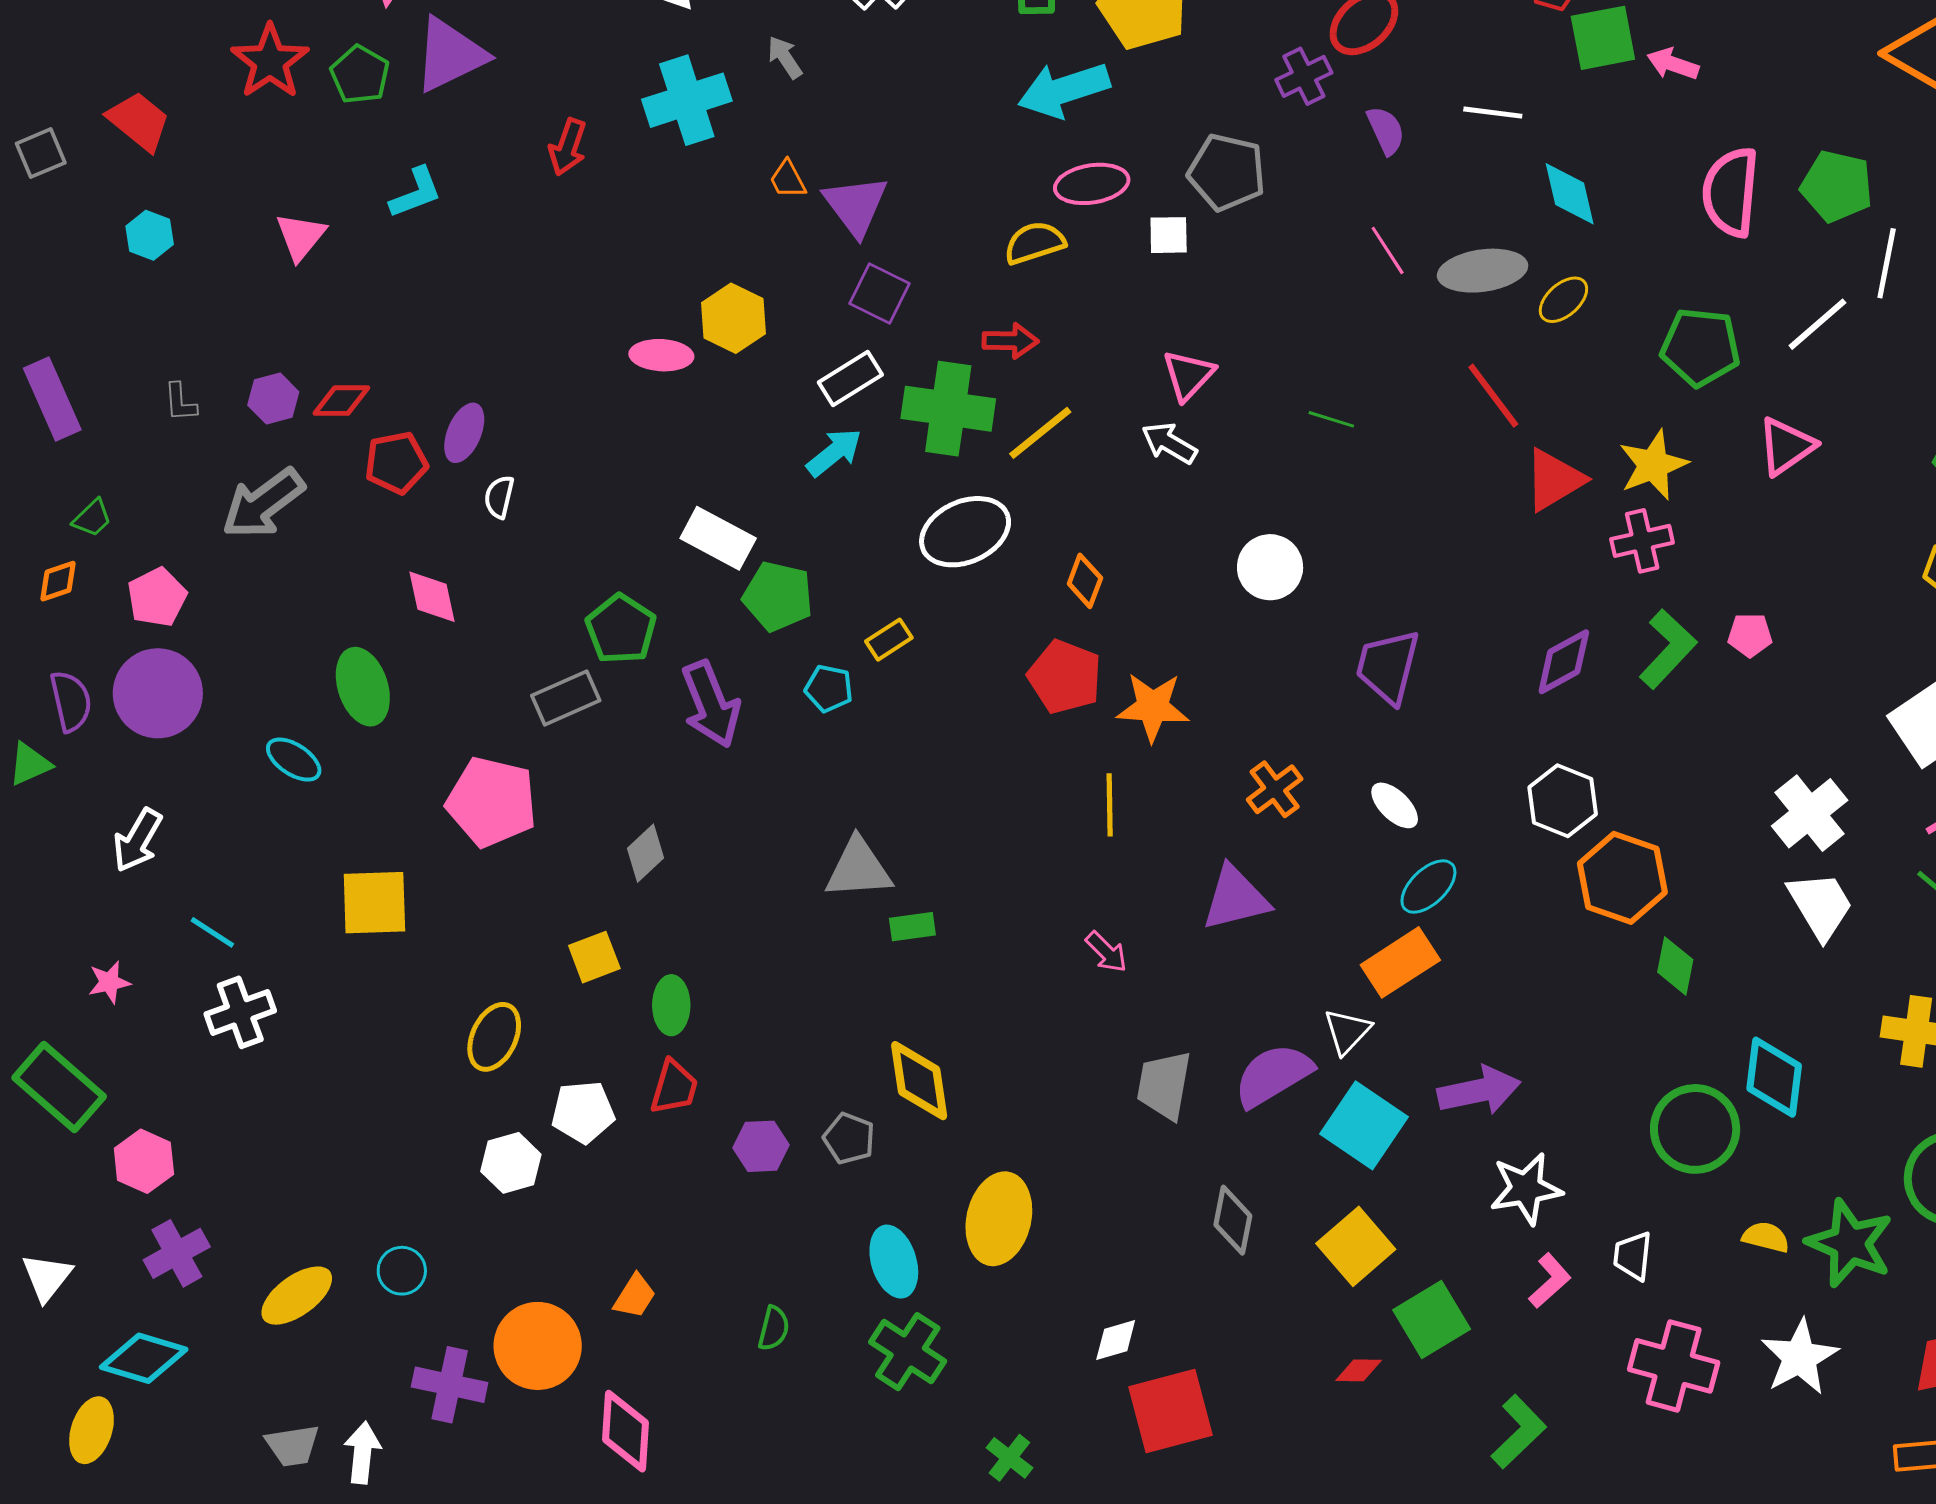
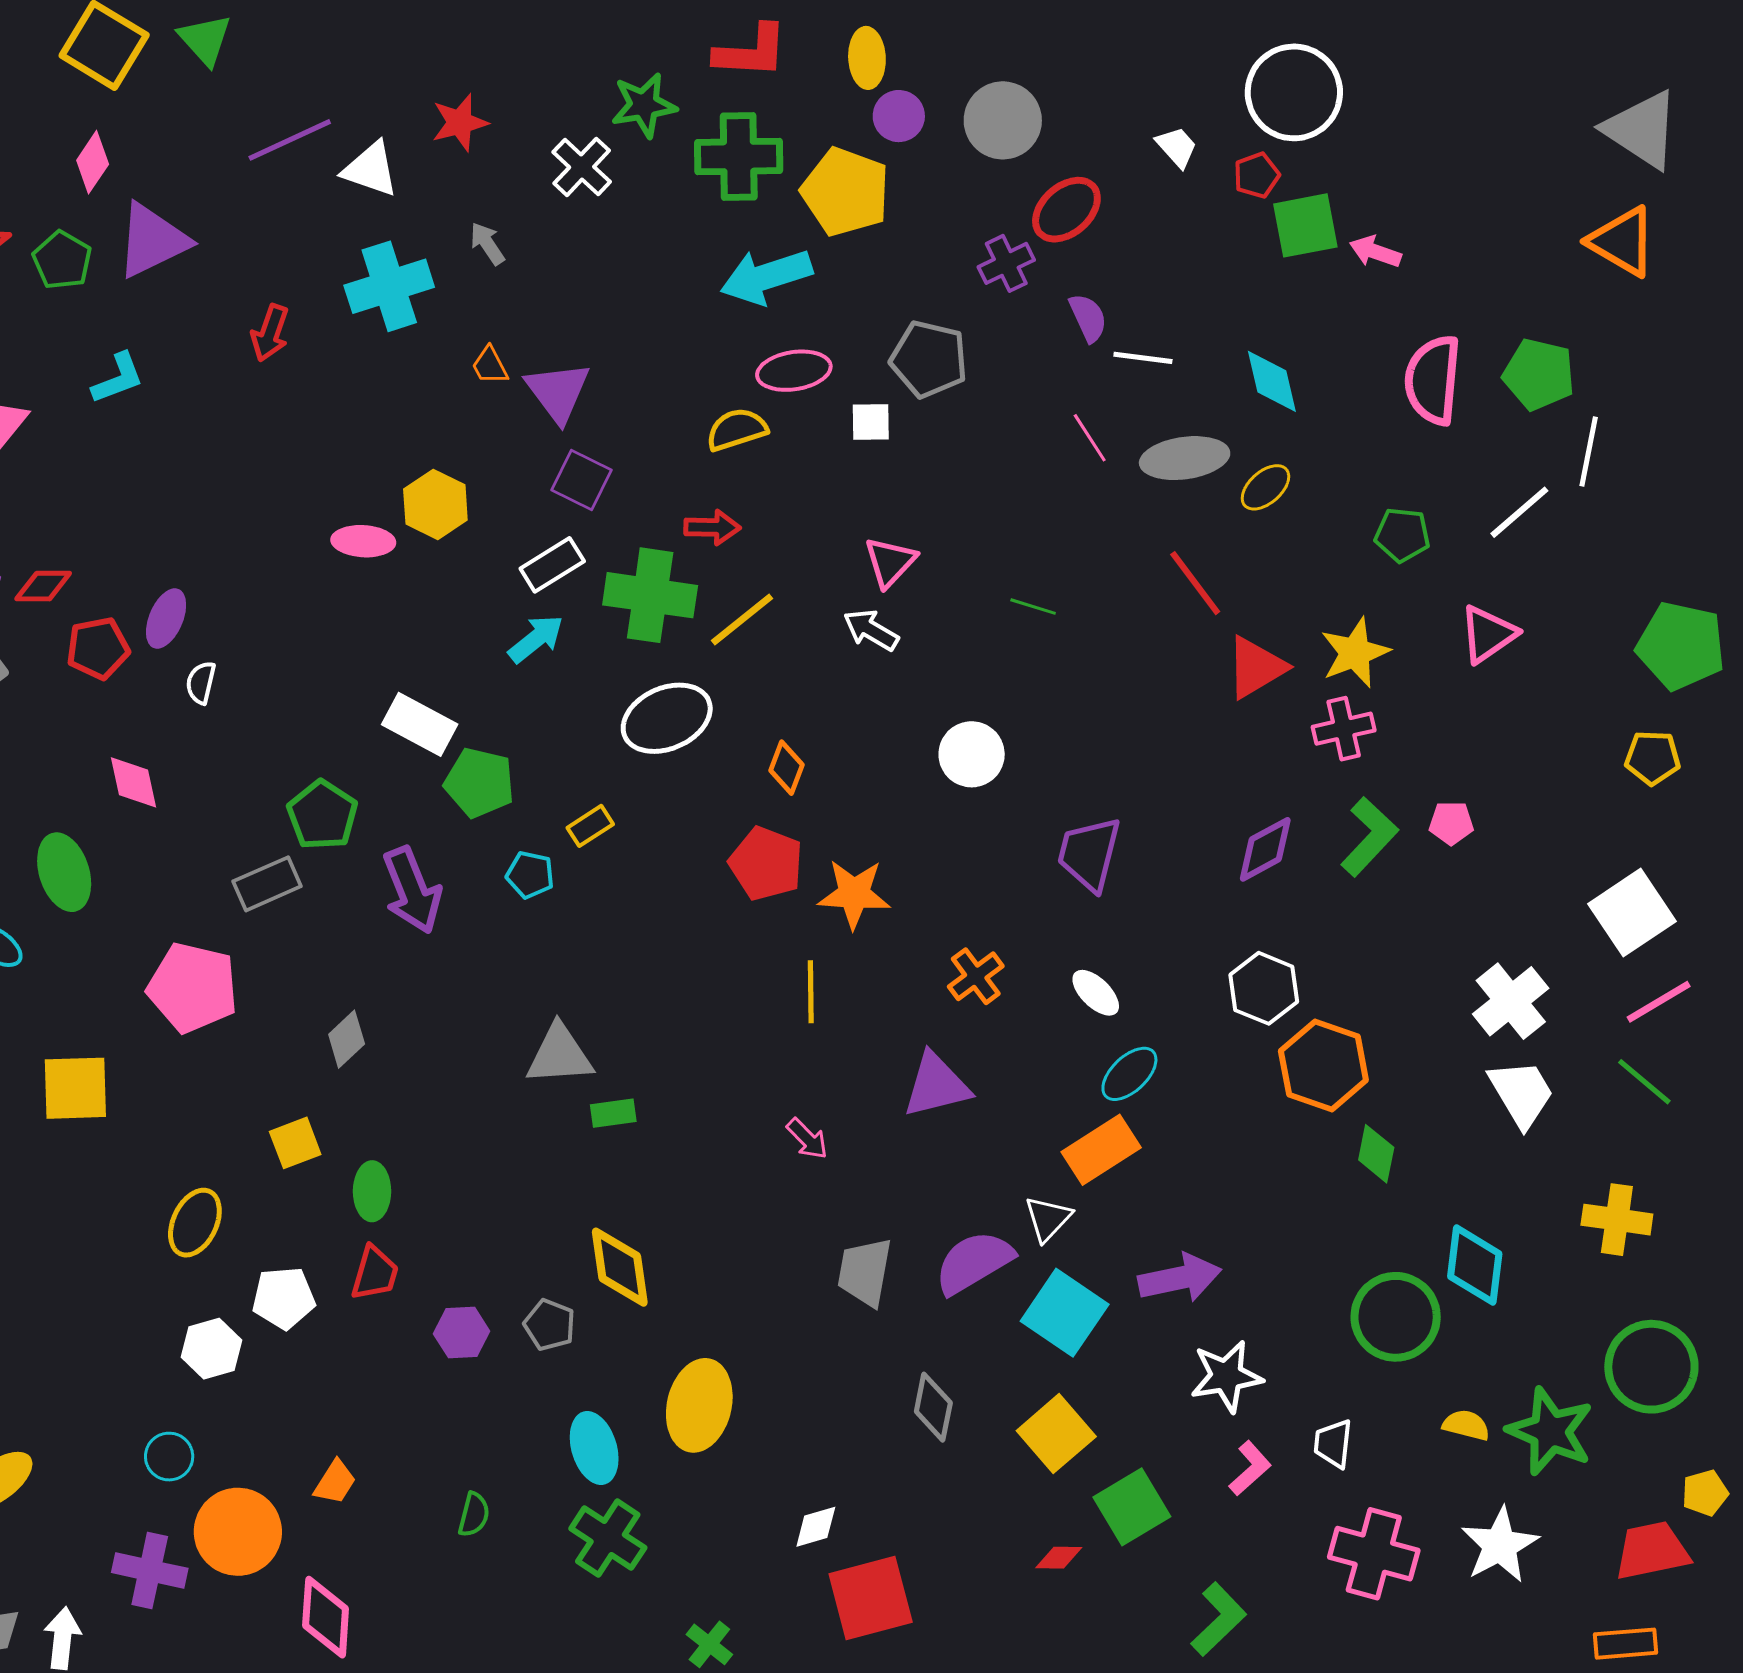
white line: (1493, 113) -> (1143, 358), moved
green pentagon: (1700, 347) -> (1402, 535), size x0.7
cyan circle: (402, 1271) -> (169, 1457), moved

